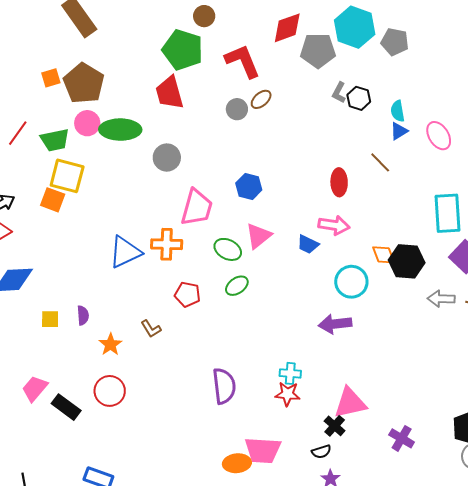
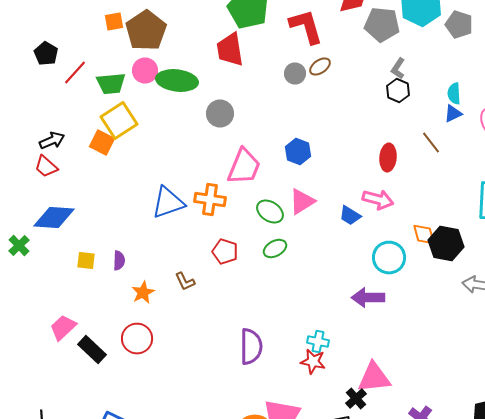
black hexagon: (359, 98) -> (398, 90), moved
yellow square: (67, 176) -> (119, 120), turned 36

